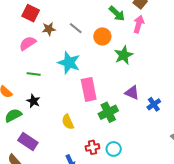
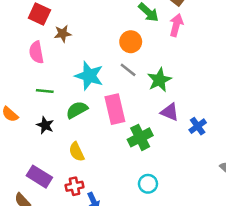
gray line: (76, 28) -> (128, 70), moved
pink semicircle: (28, 43) -> (36, 52), turned -66
green star: (124, 55) -> (159, 80), moved
green semicircle: (13, 115) -> (77, 110), moved
yellow semicircle: (68, 122) -> (77, 152), moved
red cross: (92, 147) -> (75, 186), moved

